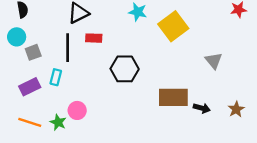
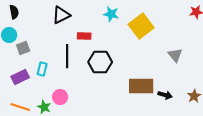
red rectangle: (94, 38) -> (84, 36), moved
black line: (68, 48) -> (67, 56), moved

